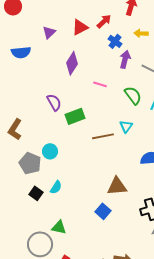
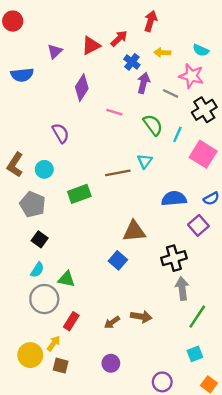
green rectangle: (75, 116) -> (79, 194), moved
cyan circle: (50, 151) -> (44, 169), moved
cyan semicircle: (56, 187) -> (37, 270), moved

